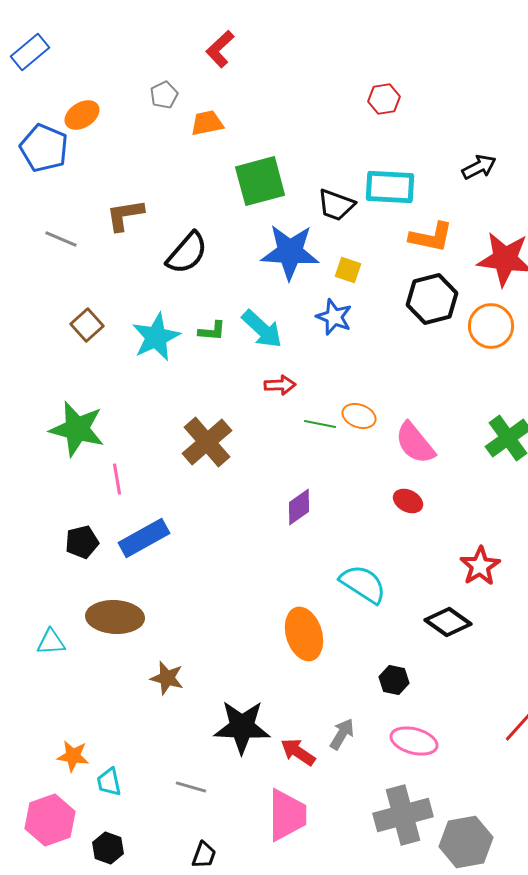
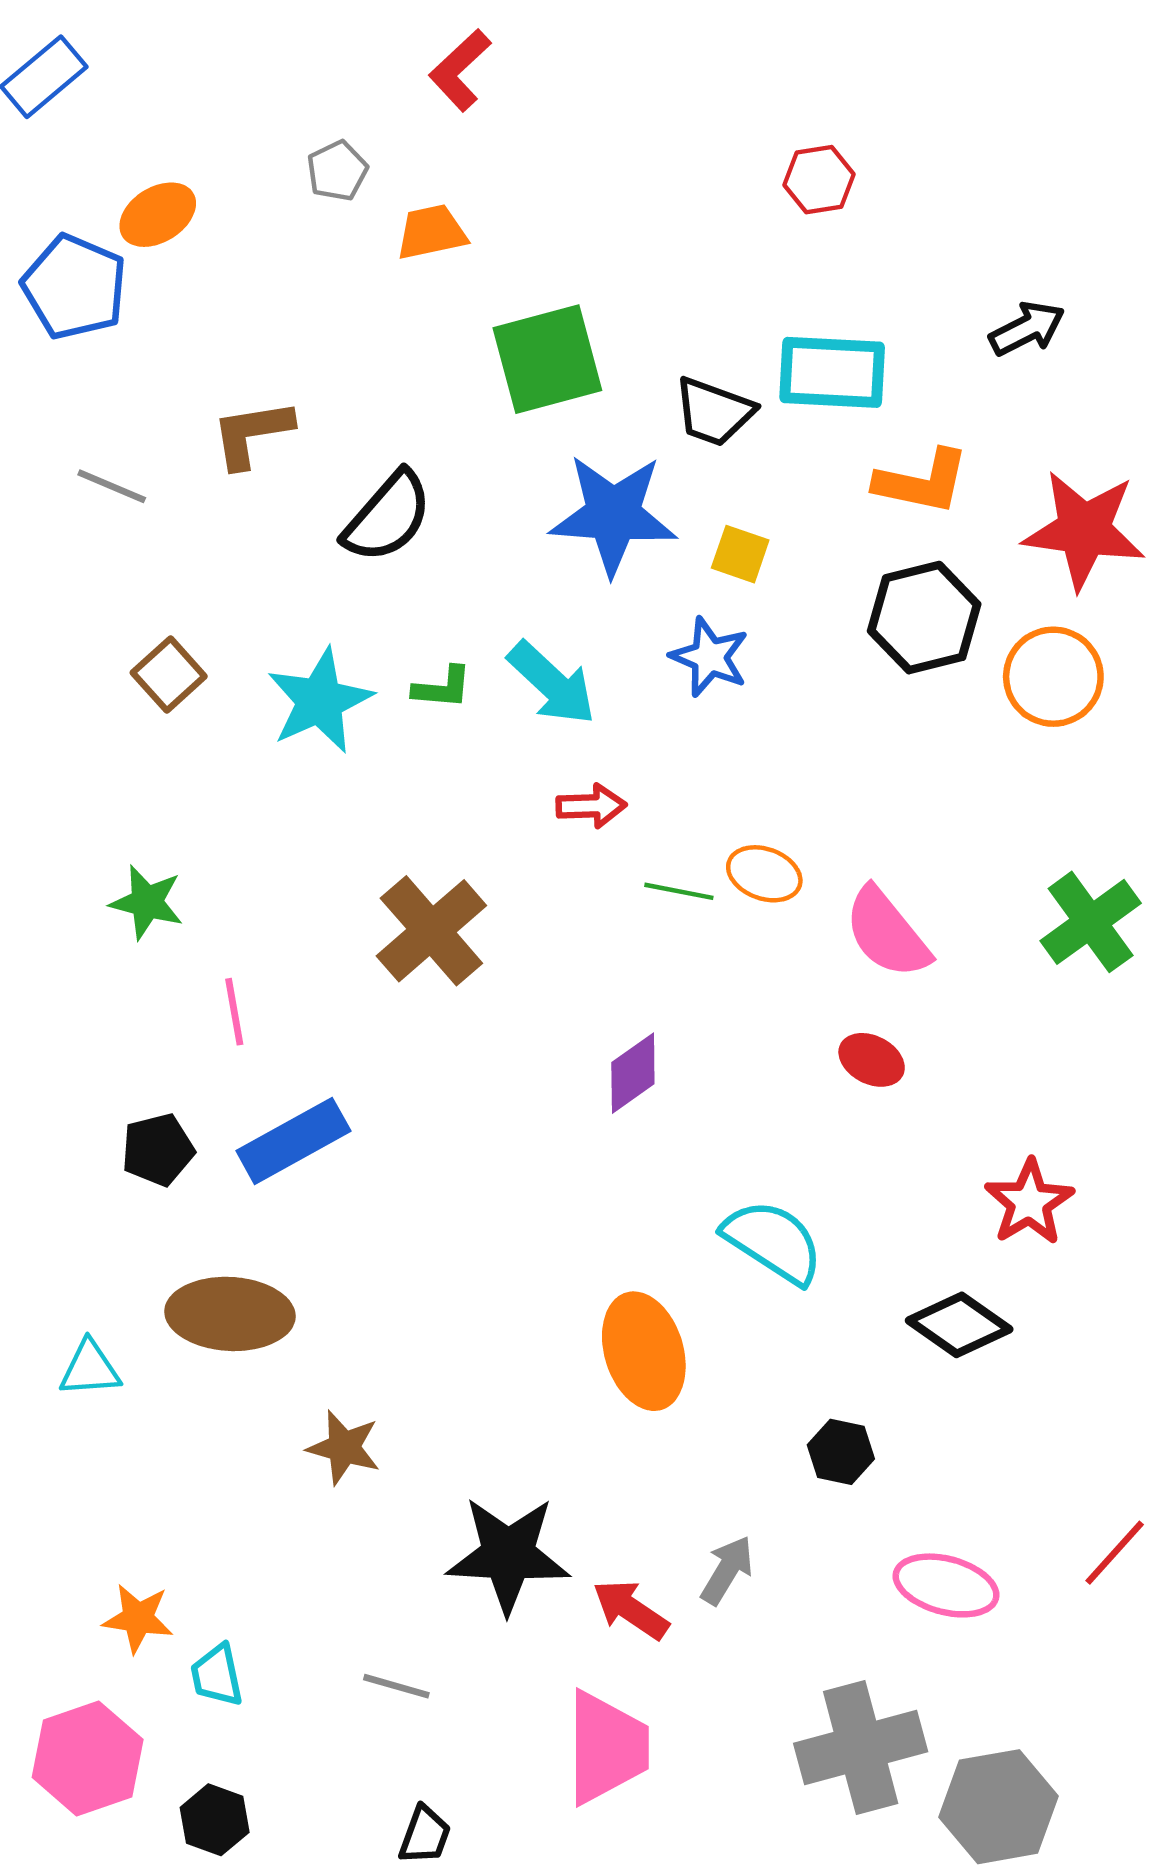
green star: (77, 429) -> (147, 902), size x0.6
pink ellipse: (414, 741) -> (946, 1585), moved

